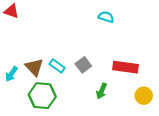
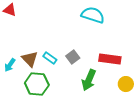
cyan semicircle: (106, 17) -> (93, 15), size x1.6
green arrow: (102, 91) -> (89, 80), size x1.5

